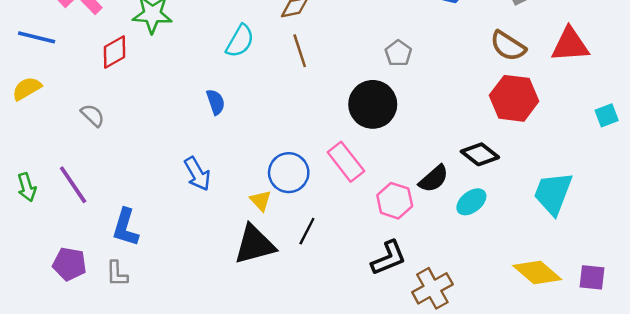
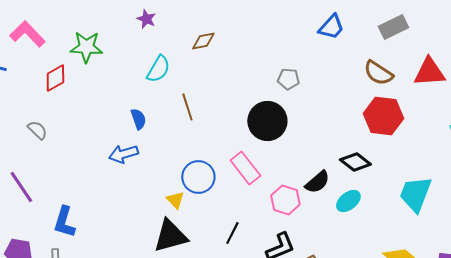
brown line: (300, 51) -> (187, 107), moved
gray pentagon: (398, 53) -> (288, 79), turned -30
blue arrow: (197, 174) -> (123, 154), moved, turned 104
black line: (307, 231) -> (232, 233), moved

